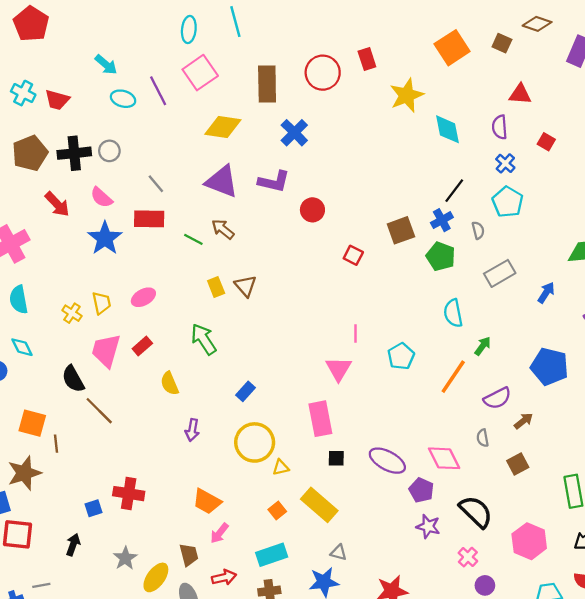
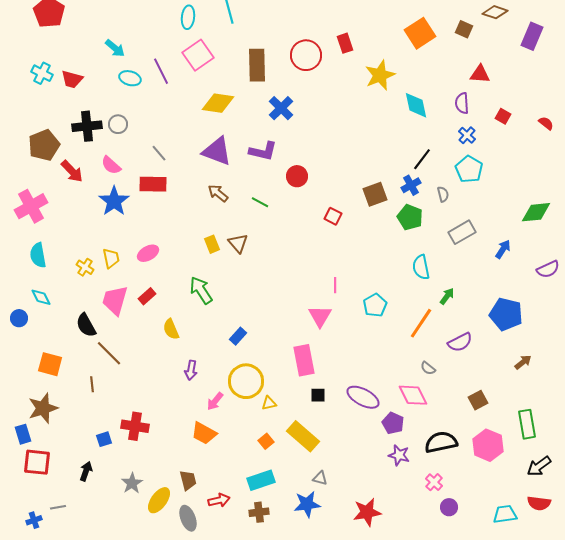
brown pentagon: (30, 153) -> (44, 145), moved
green line: (193, 239) -> (260, 202), moved
brown arrow: (523, 421) -> (523, 362), moved
gray semicircle: (483, 438) -> (428, 368), moved, turned -42
brown line: (56, 444) -> (92, 384), moved
black semicircle: (476, 512) -> (441, 442), turned -56
pink arrow: (219, 533) -> (215, 401), moved
pink hexagon: (529, 541) -> (488, 445), moved

